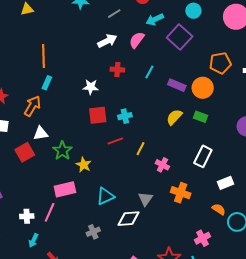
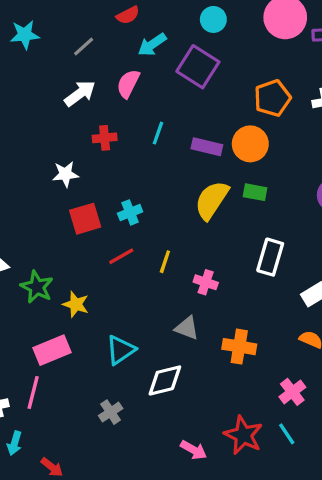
yellow semicircle: (174, 117) -> (212, 200), size x1.4
orange cross: (181, 193) -> (239, 347), moved
gray triangle: (145, 199) -> (187, 328), moved, turned -35

